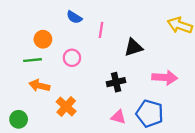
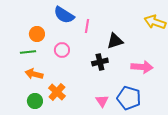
blue semicircle: (74, 17) -> (64, 15), size x1.5
black cross: (116, 82) -> (100, 62), moved
pink triangle: (118, 117) -> (102, 101), turned 40
green circle: (19, 119) -> (35, 101), moved

